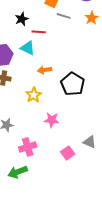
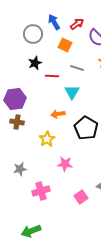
gray line: (64, 16) -> (77, 68), moved
cyan triangle: (28, 48) -> (72, 92), moved, turned 35
green arrow: (18, 172) -> (31, 231), moved

